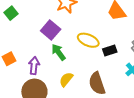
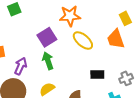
yellow ellipse: (88, 40) -> (83, 40), moved

